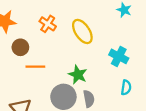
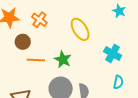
orange cross: (48, 24) -> (39, 20), moved
green star: (78, 75) -> (63, 59), moved

